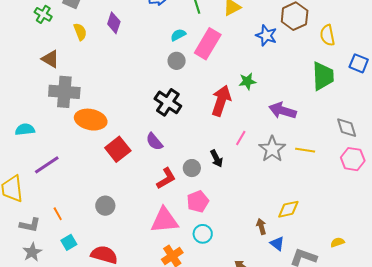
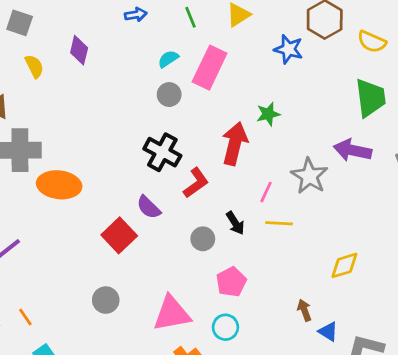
yellow semicircle: (327, 35) -> (372, 42), turned -50
purple arrow: (283, 111) -> (353, 150), moved
red square: (118, 149) -> (119, 235), moved
gray star: (272, 149) -> (309, 176), moved
yellow line: (305, 150) -> (279, 223), moved
red L-shape: (166, 178) -> (196, 183), moved
pink pentagon: (198, 201) -> (231, 282), moved
gray circle: (105, 206) -> (106, 300), moved
yellow diamond: (288, 209) -> (344, 265), moved

